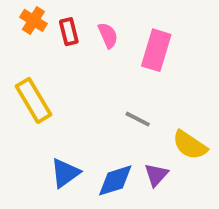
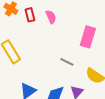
pink rectangle: (156, 50) -> (88, 37), moved

